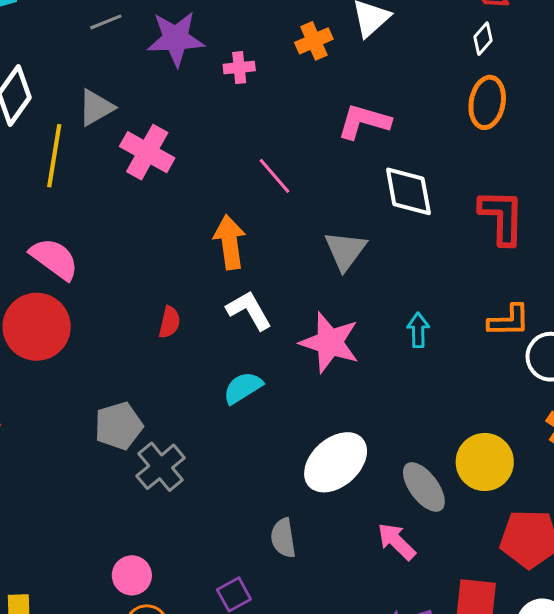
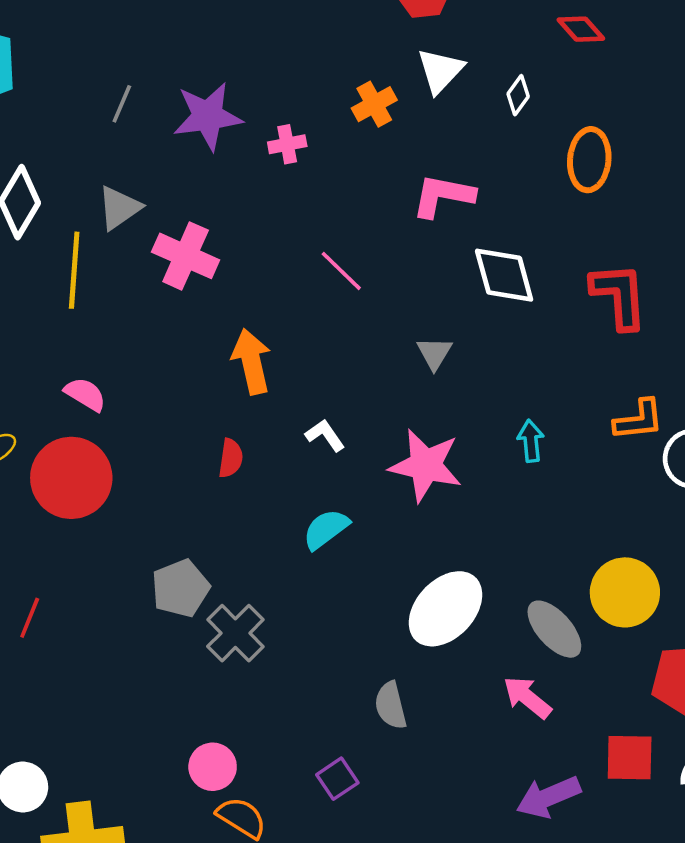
gray line: (106, 22) -> (122, 104), turned -40
white diamond: (483, 39) -> (518, 95), moved
orange arrow: (230, 242) -> (251, 361), moved
gray triangle: (345, 251) -> (434, 353), size x0.7
pink semicircle: (54, 259) -> (85, 394), size x0.7
white L-shape: (249, 310) -> (325, 435), size x0.7

